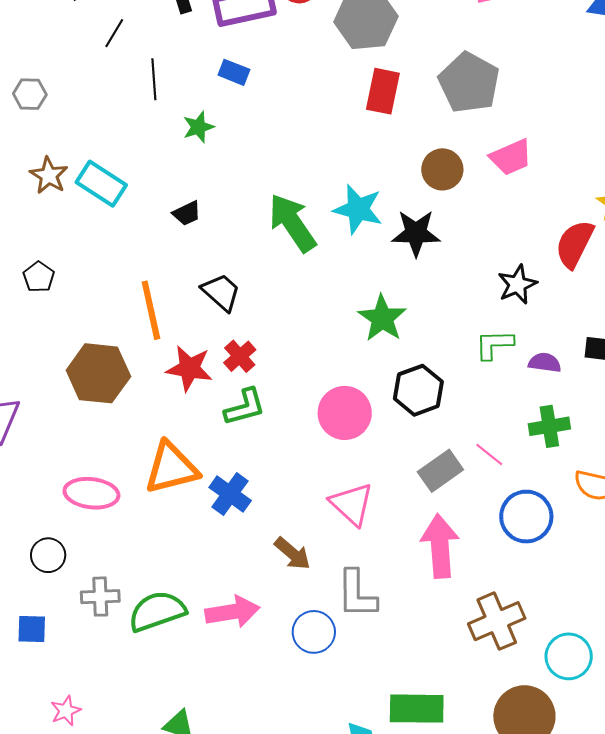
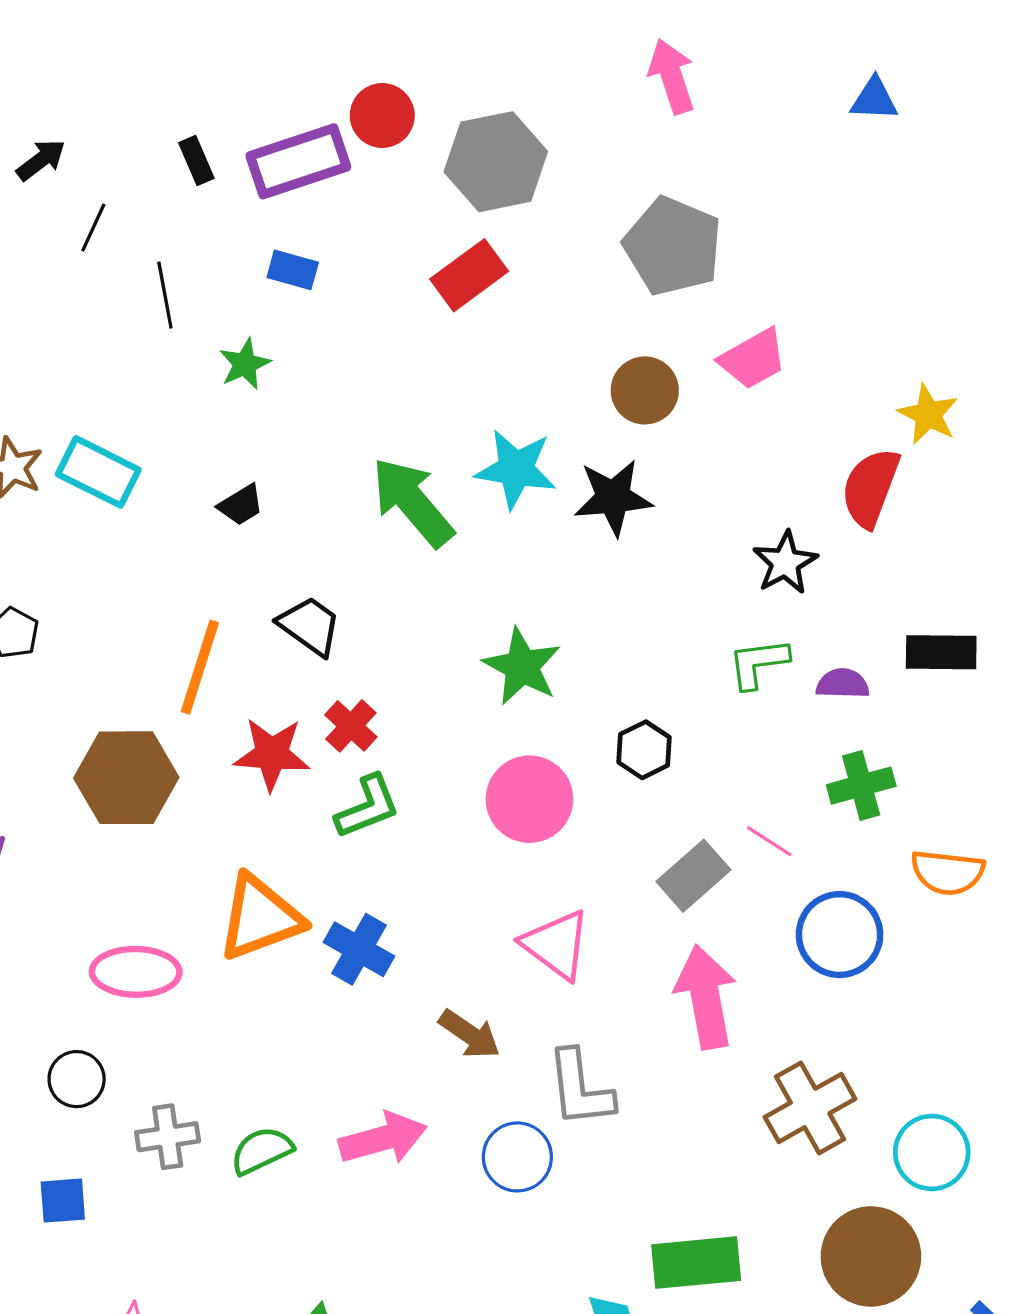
red rectangle: (383, 91) -> (469, 275), moved, turned 48
orange line: (151, 310) -> (200, 667), turned 36
green star: (382, 318) -> (522, 666), moved
black hexagon: (418, 390) -> (644, 750), size x0.7
green semicircle: (157, 611) -> (262, 1151), size x0.7

